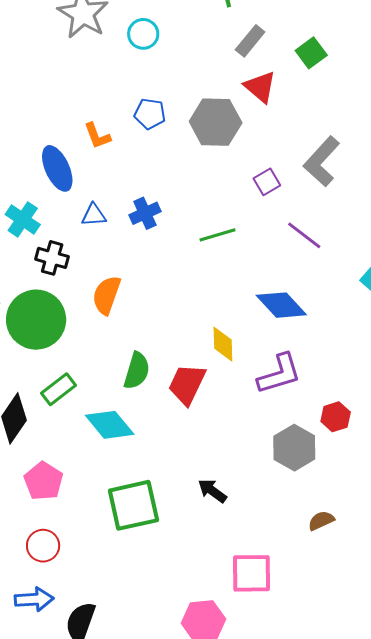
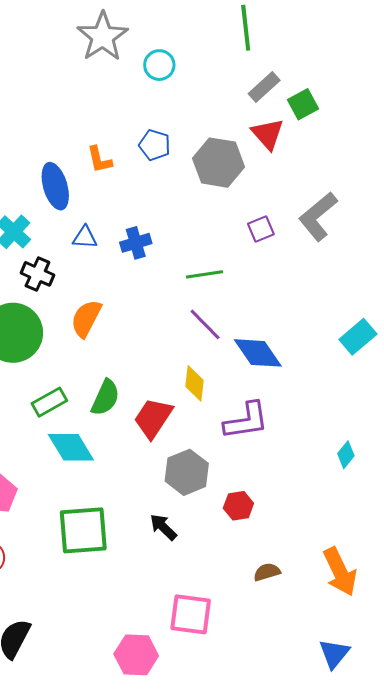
green square: (311, 53) -> (303, 104), moved
purple line: (304, 235) -> (205, 324), moved
green rectangle: (58, 389) -> (49, 402), moved
red hexagon: (336, 417) -> (238, 506), moved
gray hexagon: (294, 448) -> (187, 472), moved

